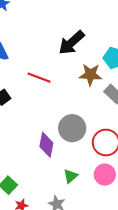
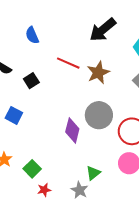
brown star: (90, 75) -> (98, 73), moved, turned -30
green triangle: (70, 176) -> (93, 173), moved

